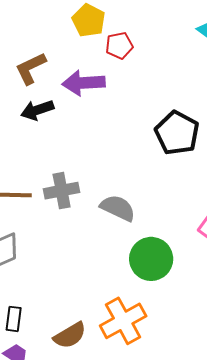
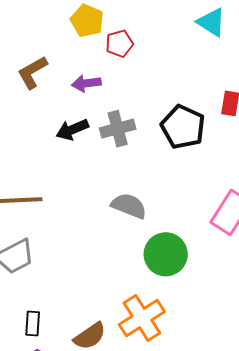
purple arrow: (84, 83) -> (86, 83), size x0.7
black arrow: (37, 110) -> (72, 130), moved
gray cross: (62, 191) -> (118, 129), moved

